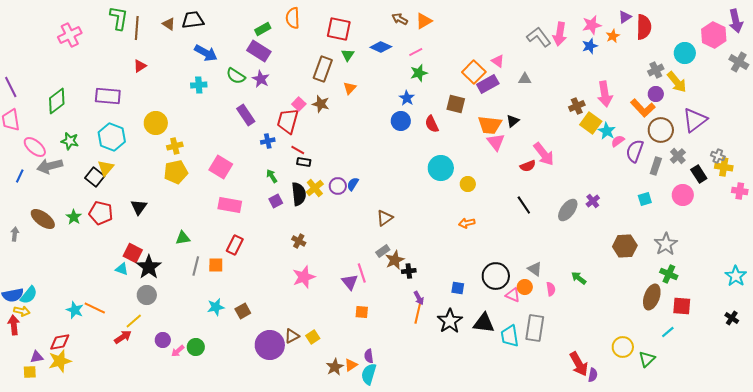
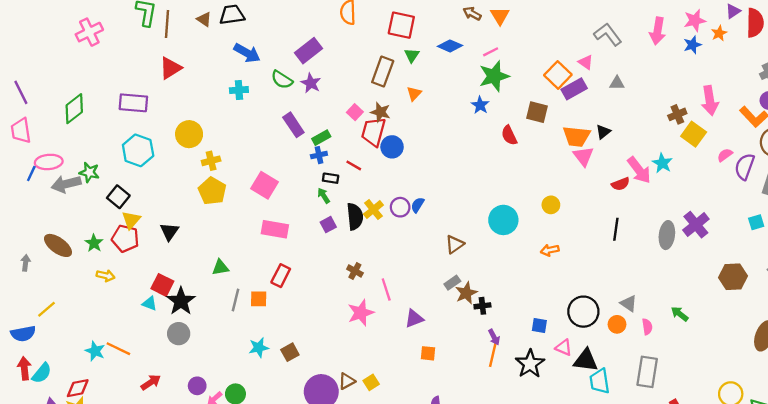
orange triangle: (424, 21) -> (500, 16), turned -30
green rectangle: (263, 29) -> (321, 138), moved
gray L-shape: (539, 37) -> (608, 34), moved
purple rectangle: (259, 51) -> (309, 51), turned -70
red triangle: (140, 66) -> (170, 68), size x1.5
green star: (419, 73) -> (494, 76), size x1.5
red trapezoid: (288, 121) -> (373, 132), moved
blue circle: (401, 121) -> (392, 147), moved
cyan star: (607, 131) -> (662, 163), moved
green star: (70, 141) -> (89, 172), moved
pink ellipse: (35, 147) -> (49, 162), turned -45
black rectangle: (304, 162) -> (331, 178), moved
yellow triangle: (106, 168) -> (131, 220), moved
cyan circle: (441, 168) -> (503, 220), moved
yellow pentagon: (176, 172) -> (212, 191), turned -30
blue line: (20, 176) -> (31, 174), moved
purple cross: (593, 201) -> (696, 225), size x1.6
black line: (524, 205) -> (616, 229), turned 42
gray ellipse: (568, 210) -> (667, 235), turned -30
pink line: (362, 273) -> (386, 290), moved
purple triangle: (350, 282) -> (414, 319), turned 48
cyan semicircle: (29, 295) -> (42, 373), moved
pink triangle: (513, 295) -> (564, 348), moved
yellow arrow: (22, 311) -> (106, 276), moved
yellow line: (134, 321) -> (46, 309), moved
black triangle: (484, 323) -> (586, 360), moved
gray rectangle: (535, 328) -> (647, 372), moved

